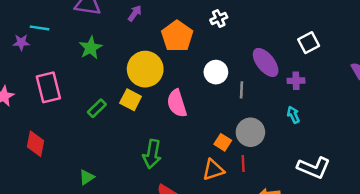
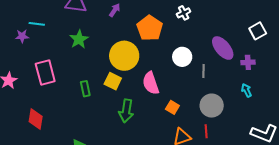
green rectangle: (97, 108) -> (85, 89), turned -56
orange square: (223, 142) -> (172, 107), moved
green arrow: (152, 154) -> (126, 111), moved

